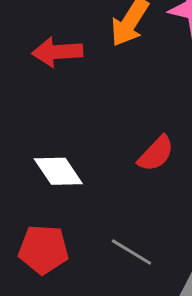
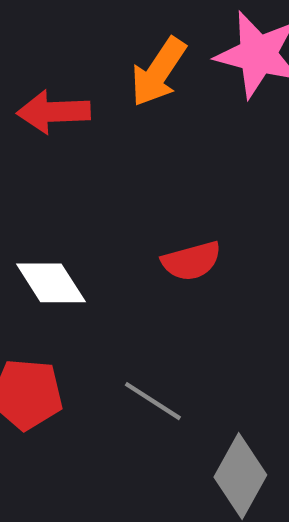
red semicircle: (156, 154) -> (191, 261), turned 30

